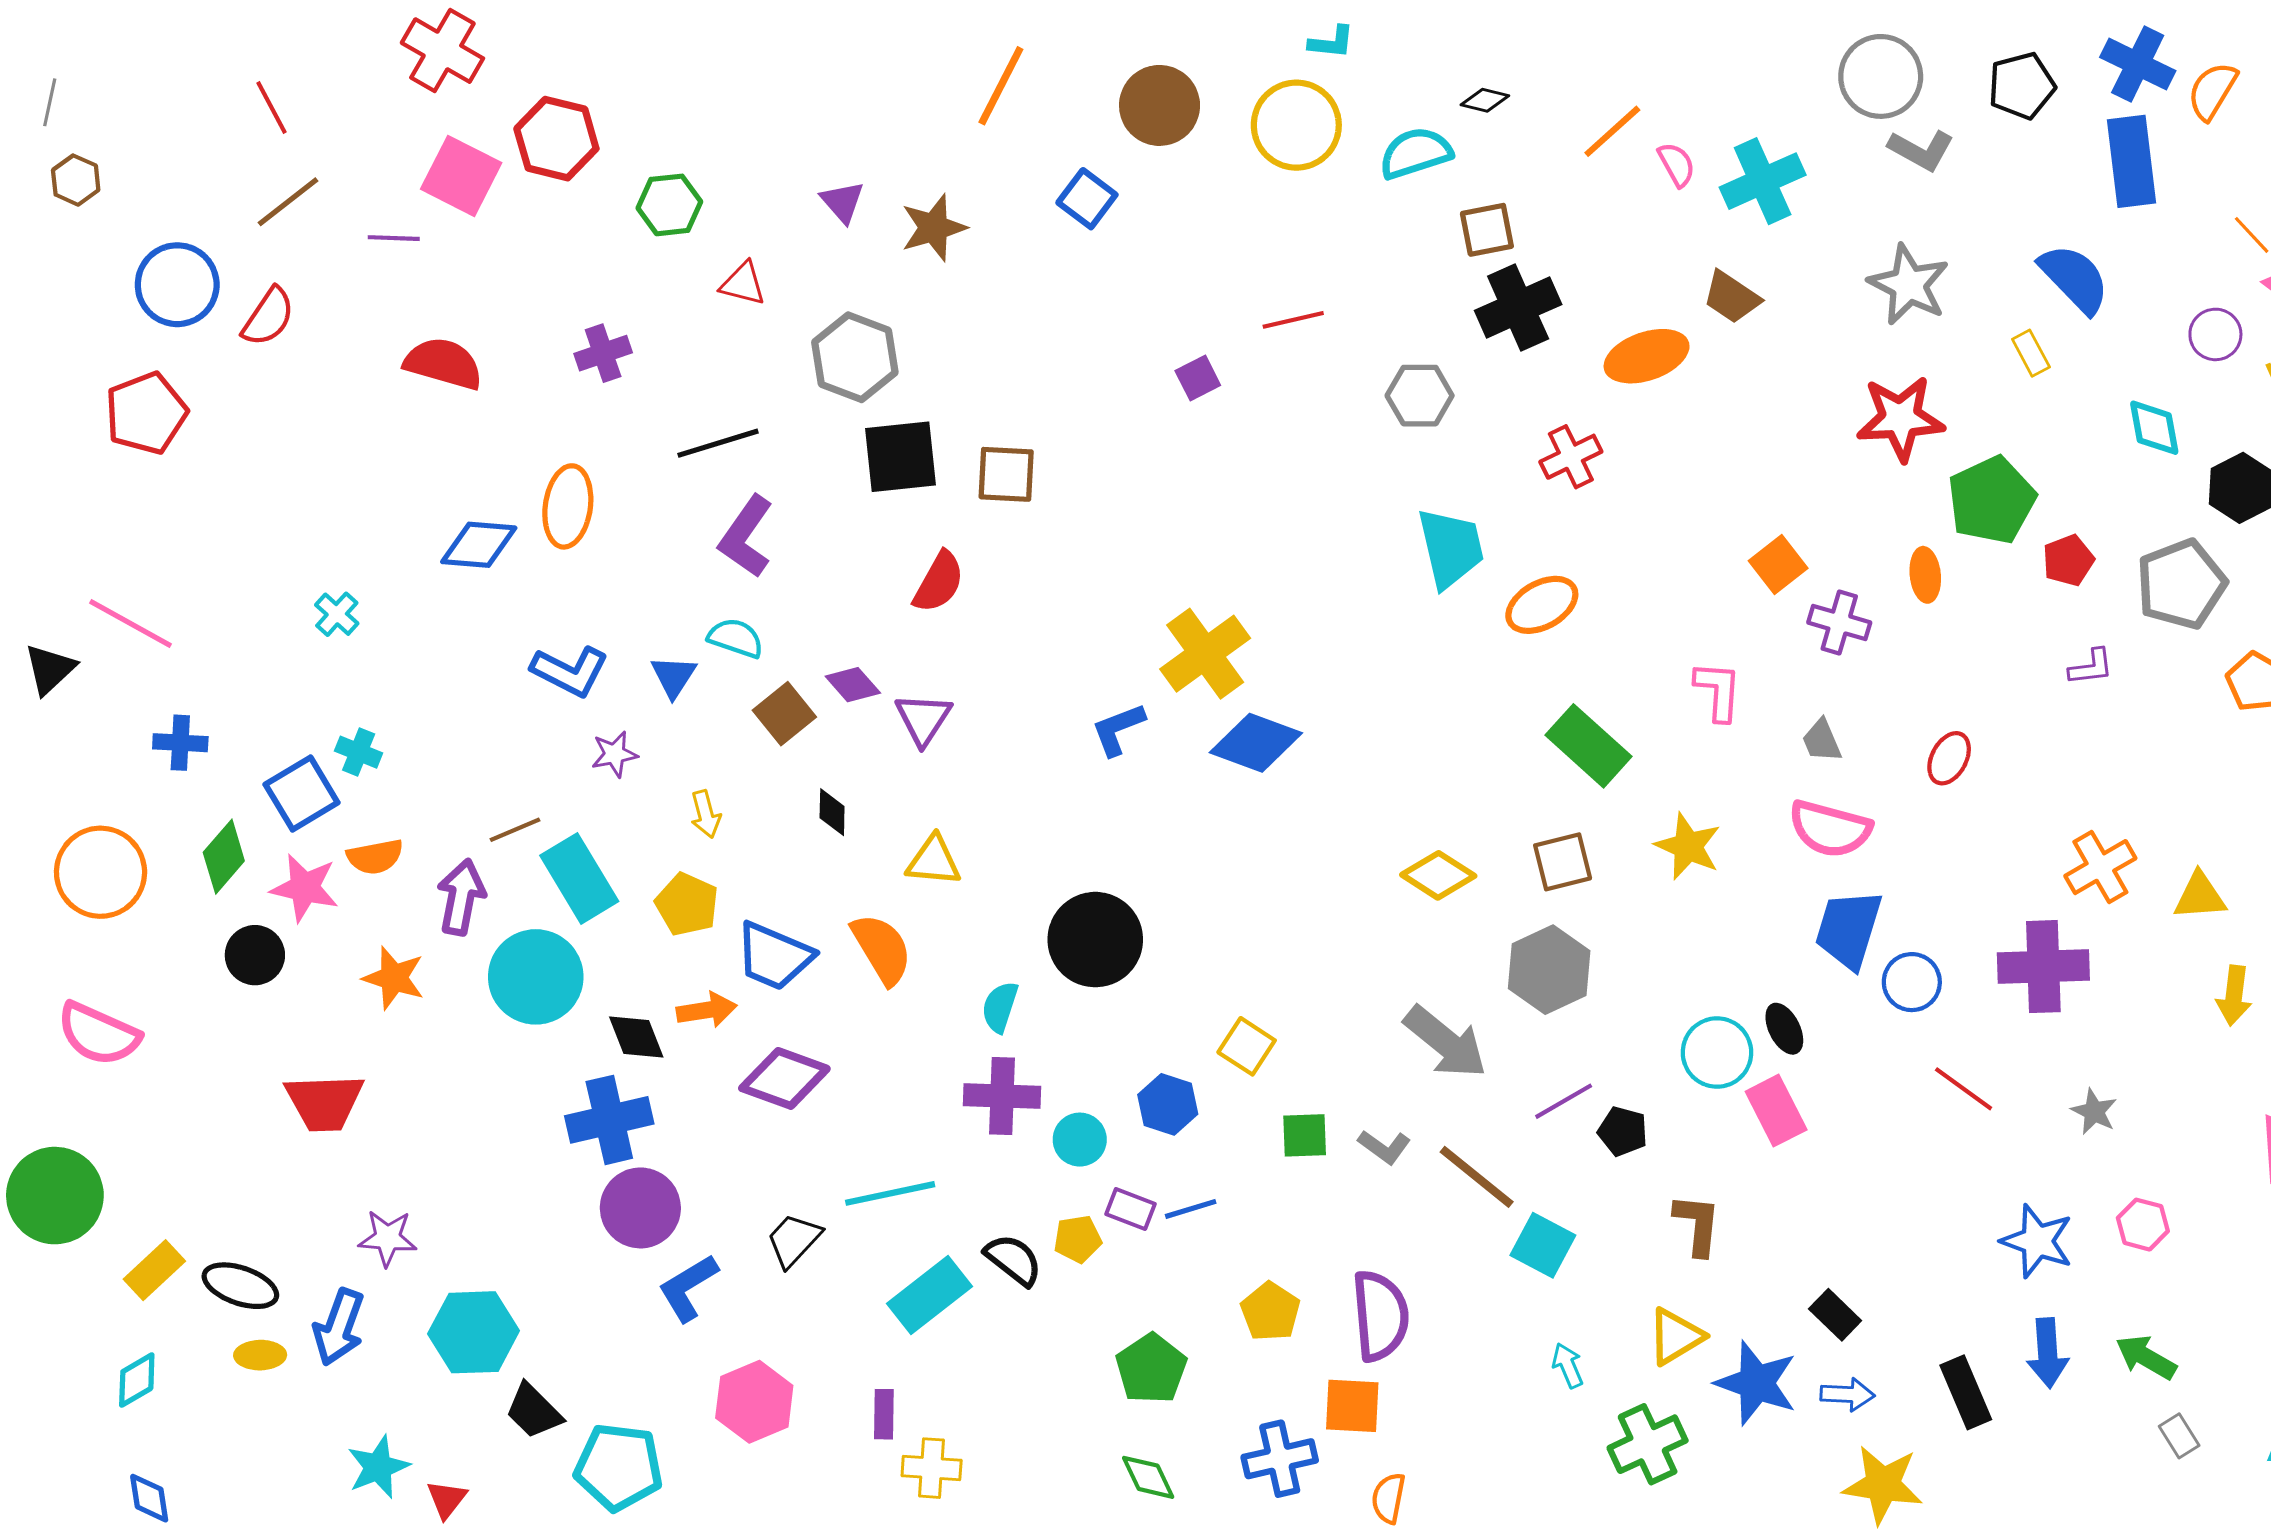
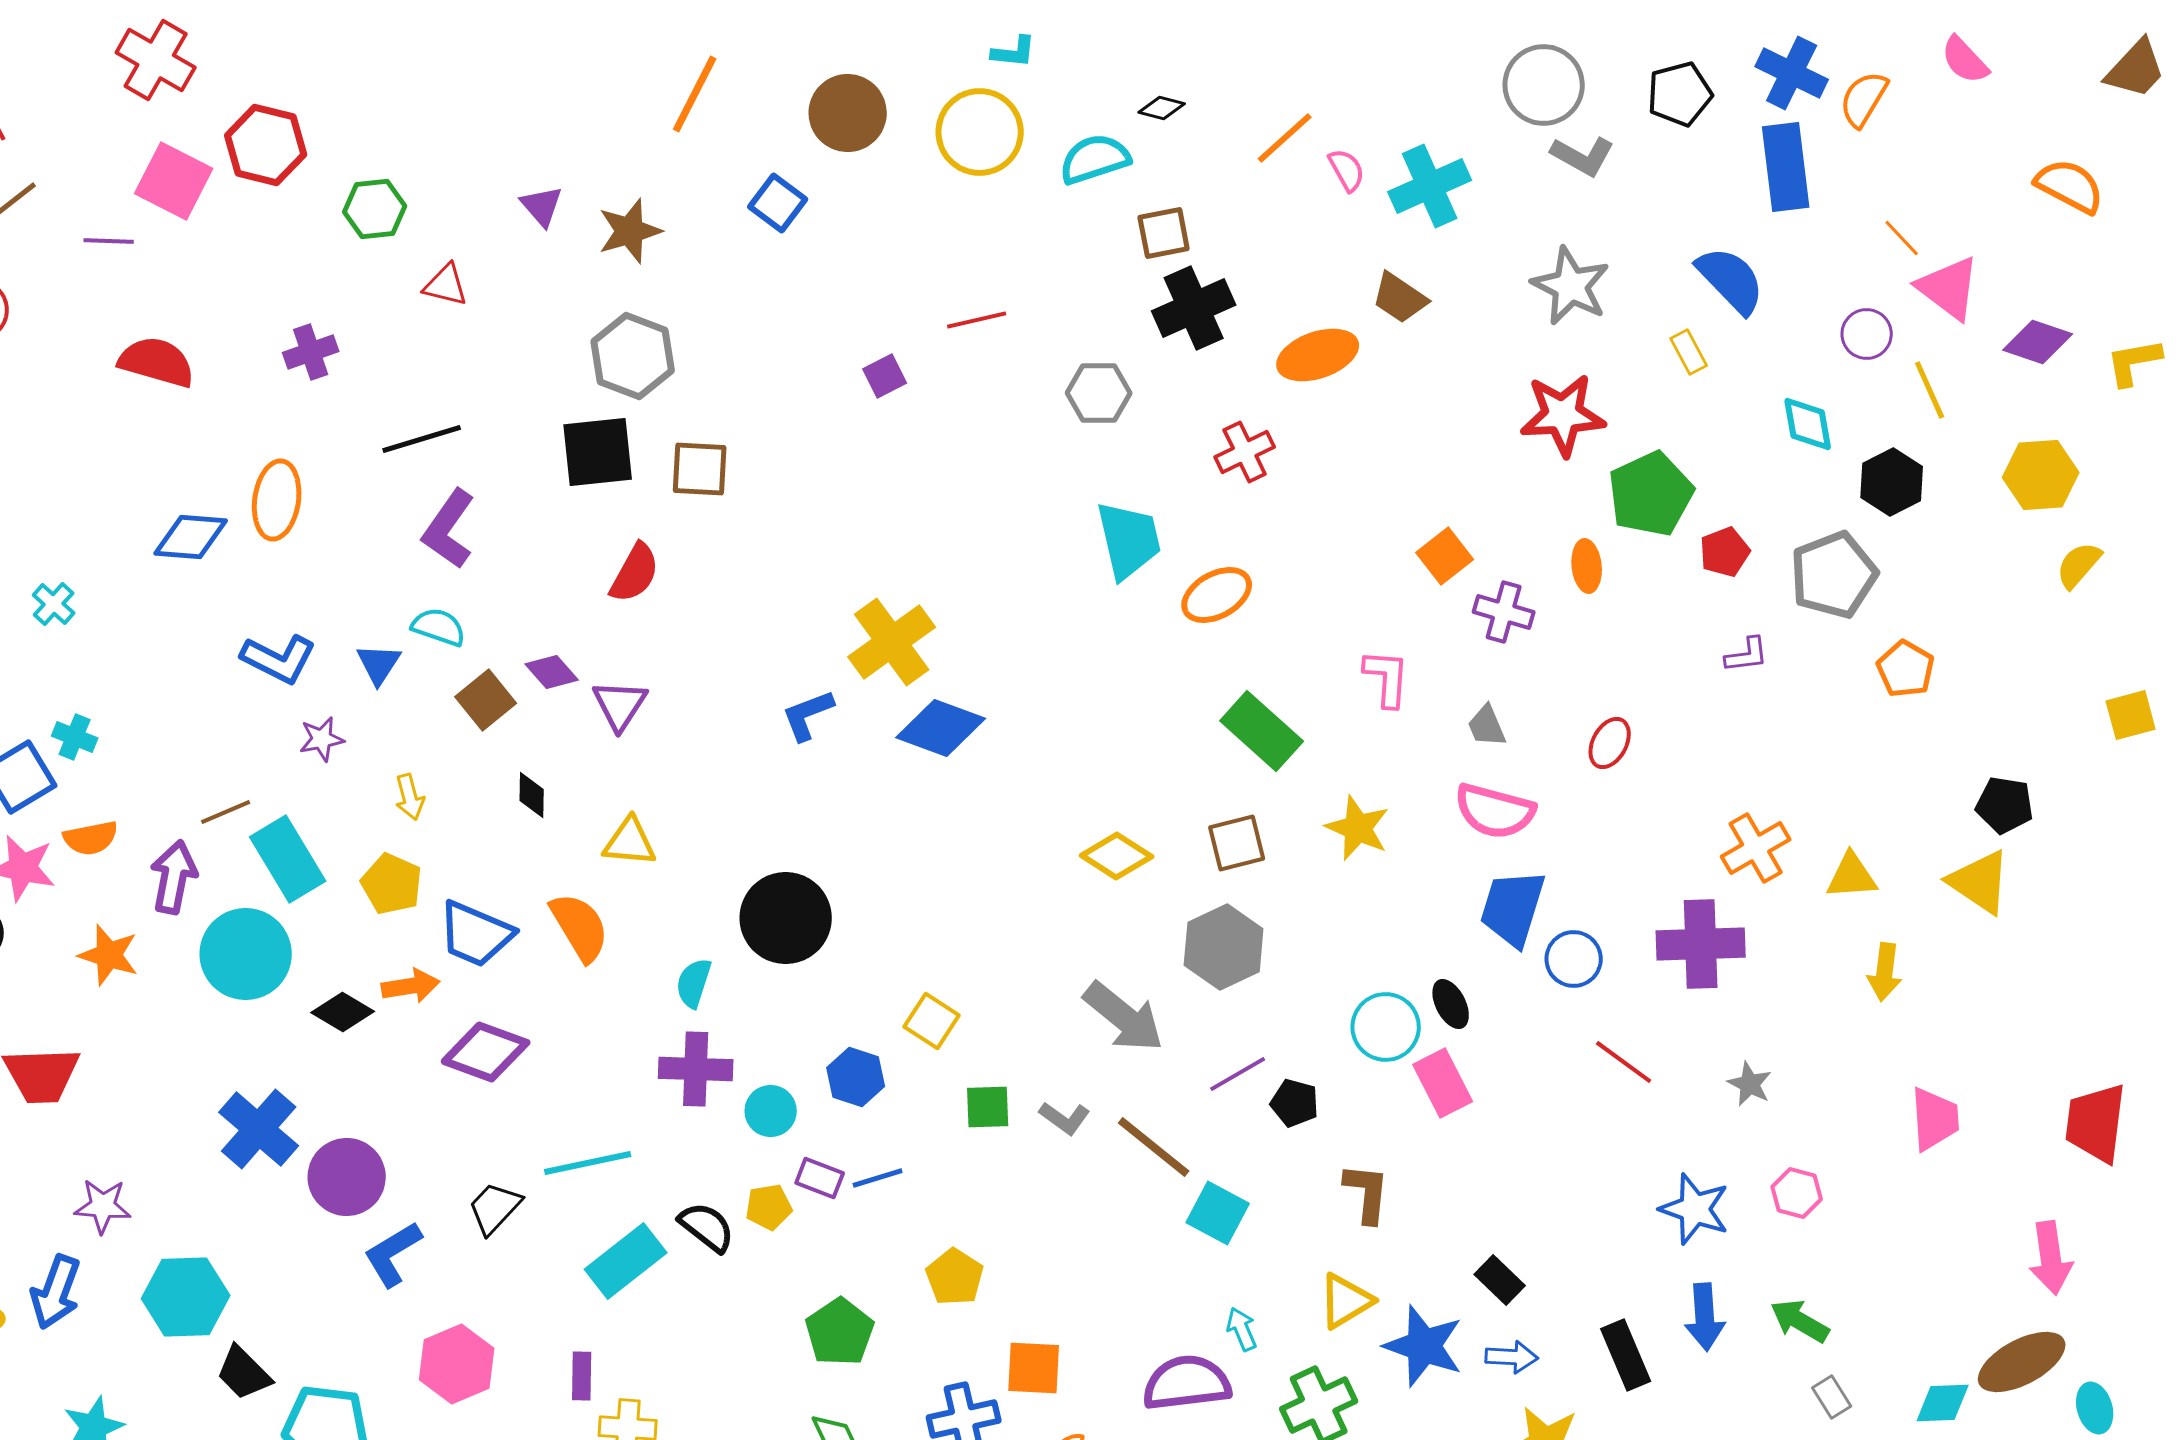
gray hexagon: (855, 357) -> (633, 356), moved
black diamond: (636, 1037) -> (343, 1012), turned -38
blue cross: (609, 1120) -> (259, 1129), moved, turned -36
purple semicircle: (1380, 1316) -> (1187, 1383), moved, turned -92

